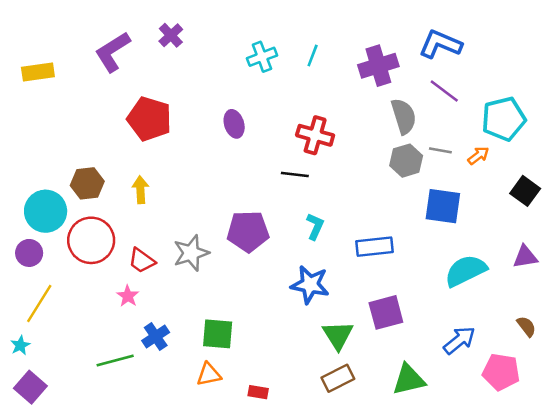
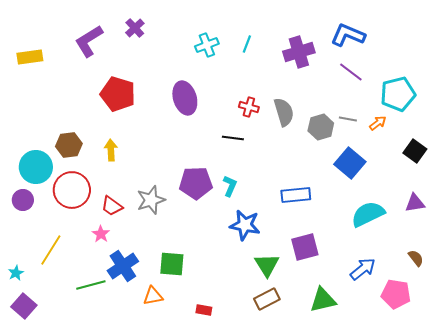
gray semicircle: (404, 116) -> (284, 112), moved
purple ellipse: (234, 124) -> (185, 98), size x1.5
red cross: (315, 135) -> (249, 107), size x0.7
blue square: (443, 206) -> (350, 163), turned 32
cyan L-shape: (315, 226) -> (230, 186), moved
yellow line: (39, 304) -> (51, 250), moved
blue cross: (156, 336) -> (123, 266), size x1.4
orange triangle: (209, 374) -> (153, 296), moved

